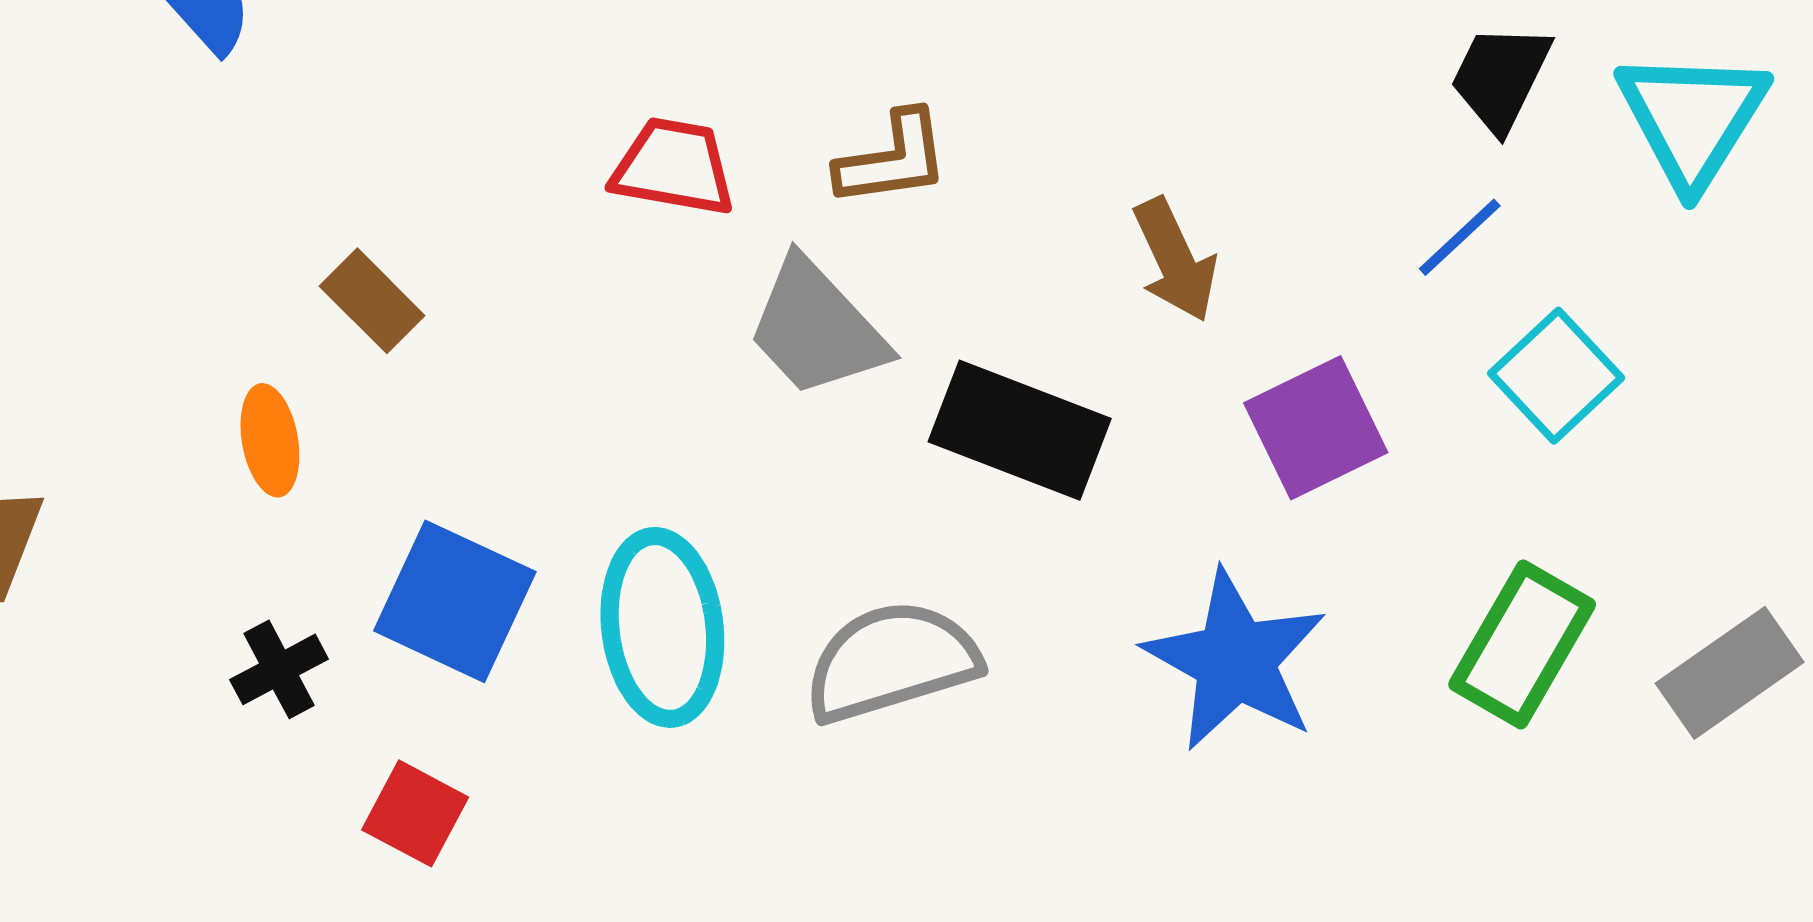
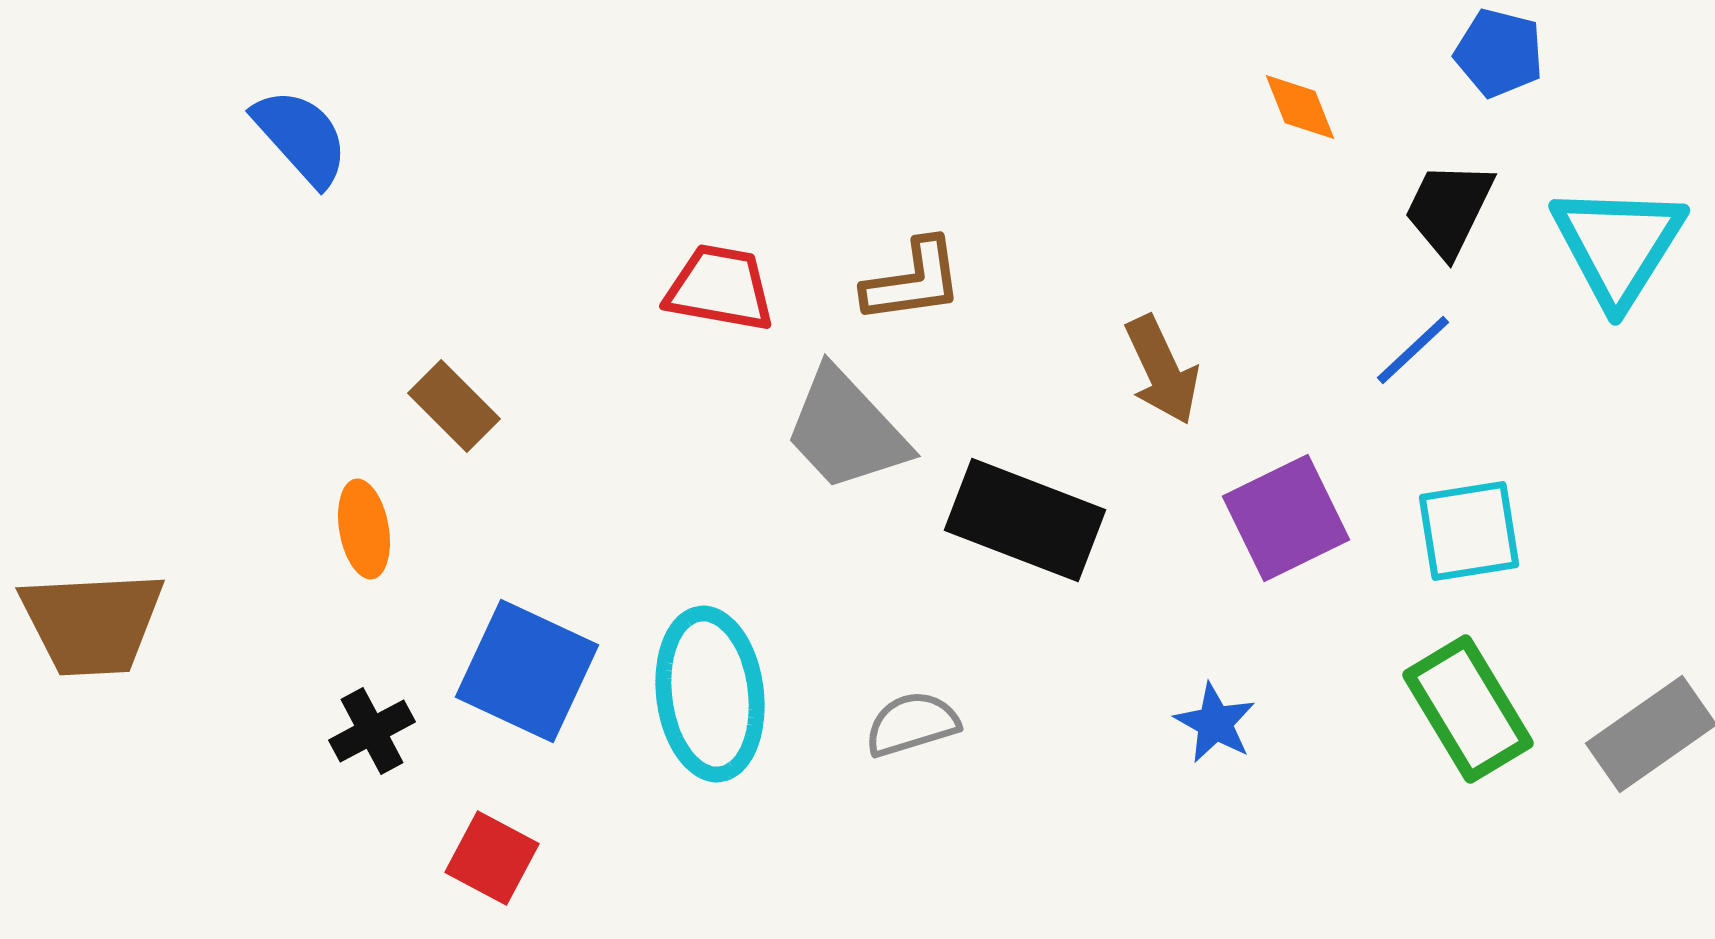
cyan square: (1556, 376) -> (1469, 531), moved, turned 34
green rectangle: (1522, 644) -> (1468, 709), turned -61
blue star: (1235, 660) -> (1215, 723), size x0.5
gray semicircle: (891, 661) -> (912, 724), size x0.6

